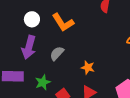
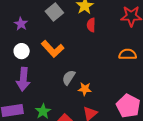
gray semicircle: (57, 53) -> (69, 78), moved

